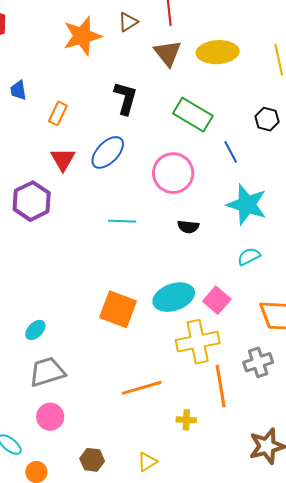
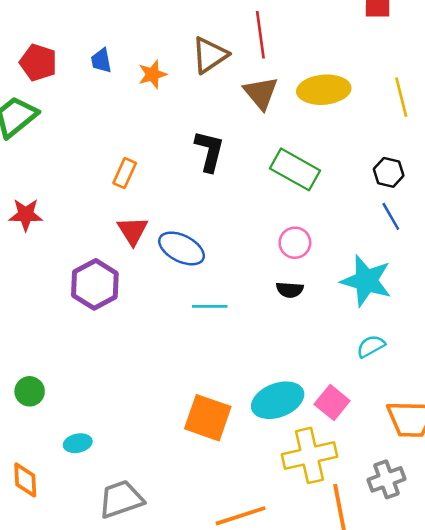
brown triangle: (128, 22) -> (210, 55), size x1.5
orange star: (82, 36) -> (152, 74), size x0.6
blue trapezoid: (18, 90) -> (101, 61), moved
blue ellipse: (108, 152) -> (182, 248), moved, turned 75
blue line: (231, 152) -> (391, 216), moved
pink circle: (173, 173) -> (295, 243), moved, size x0.6
black semicircle: (188, 227) -> (290, 290), moved
cyan ellipse: (35, 330) -> (78, 443), moved, turned 35

